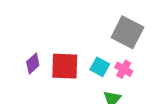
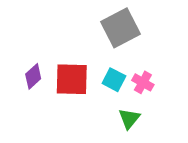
gray square: (127, 32) -> (121, 28), moved, turned 36

